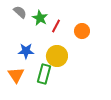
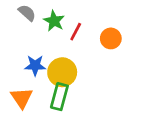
yellow circle: (57, 56) -> (62, 72), moved

